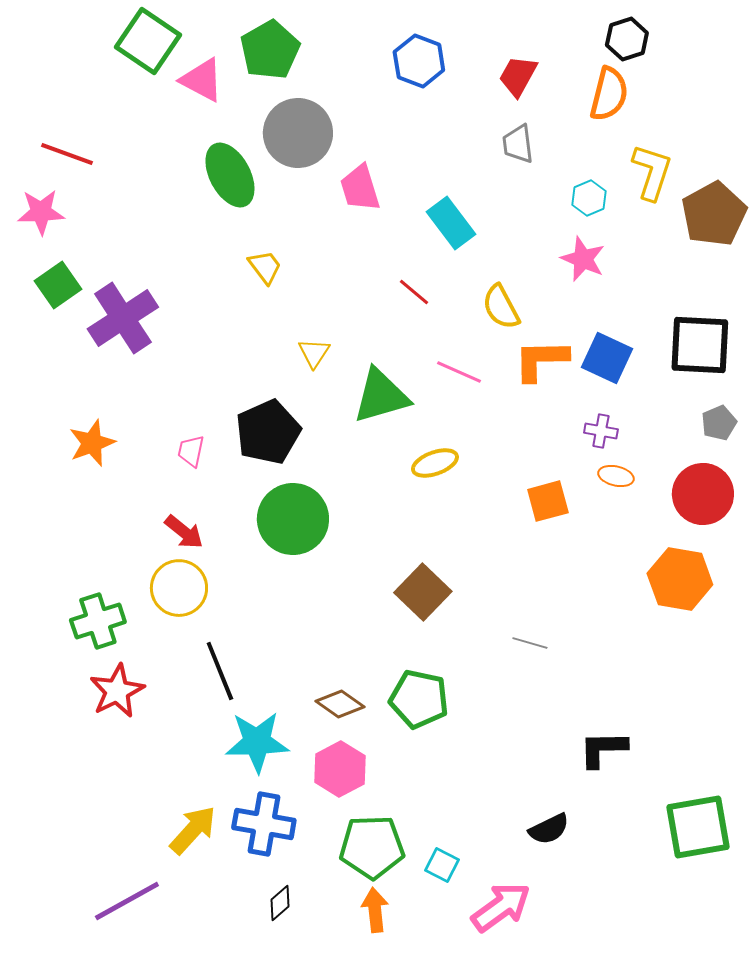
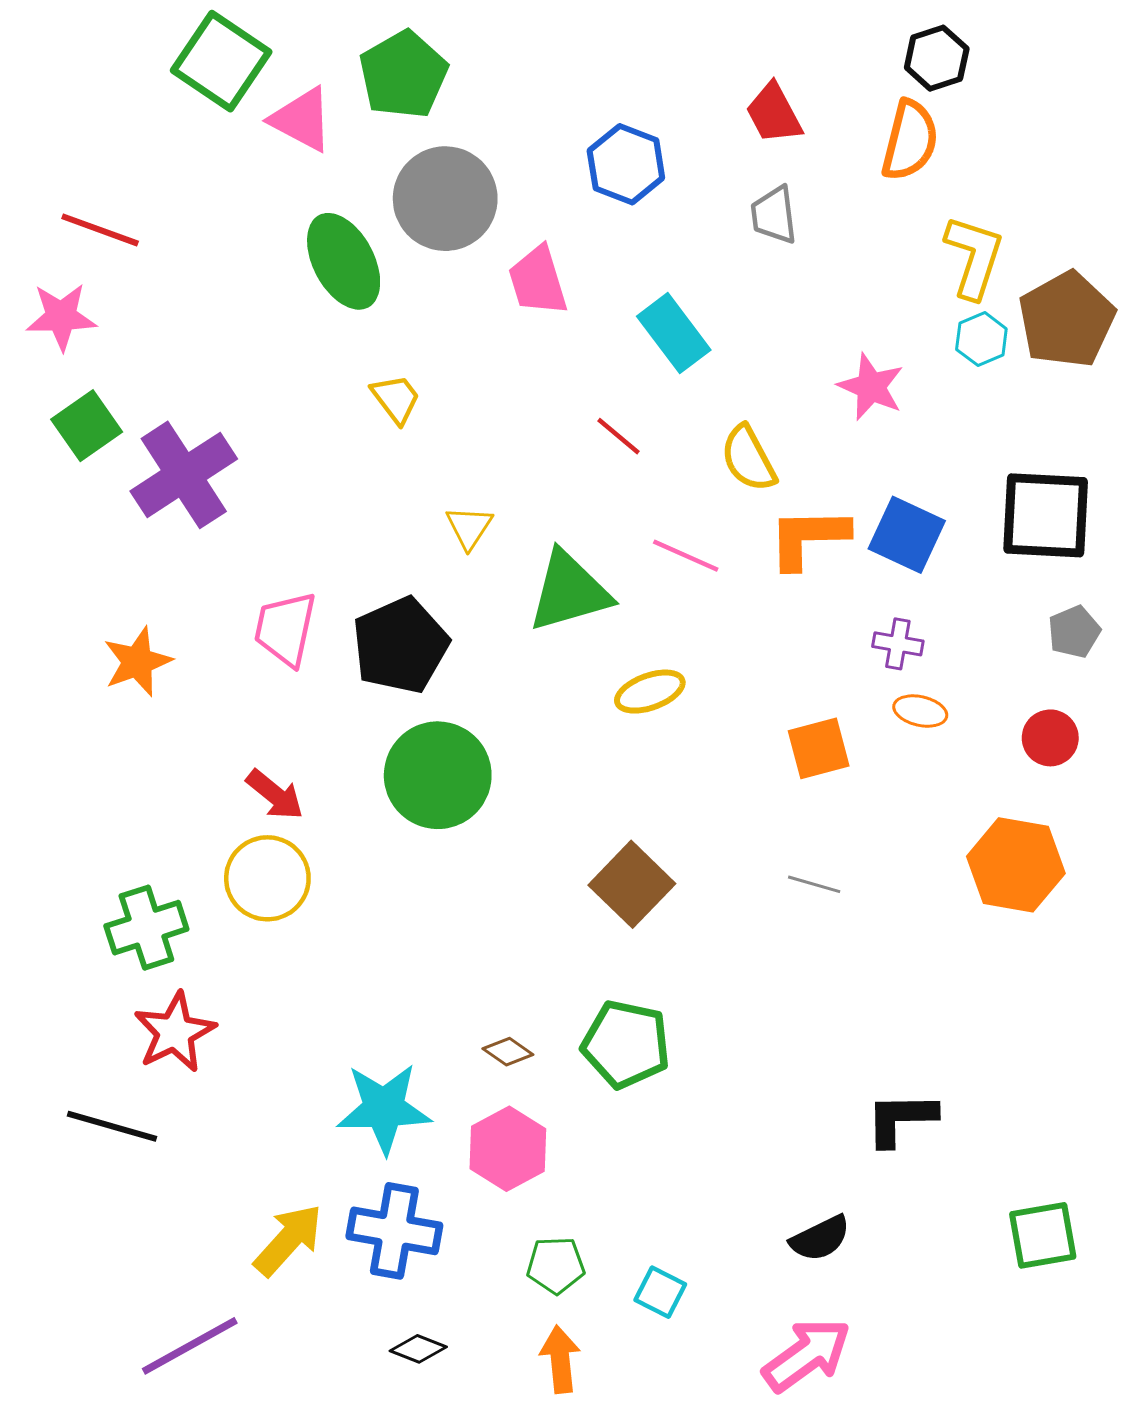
blue hexagon: (419, 61) -> (626, 164), moved
red trapezoid: (518, 76) -> (774, 113), turned -57
cyan hexagon: (589, 198) -> (981, 339), moved
pink trapezoid: (191, 451) -> (285, 629), moved, size x1.6
red circle: (703, 494) -> (1050, 738), size x0.6
gray line: (530, 643) -> (814, 884), moved
black line: (220, 671) -> (112, 1126), moved, turned -52
brown diamond: (340, 704) -> (508, 1052), size x0.7
green square: (698, 827) -> (1043, 1235), size x0.7
green pentagon: (372, 847) -> (556, 1265), size x0.6
black diamond: (280, 903) -> (418, 1349), turned 63
pink arrow: (501, 907) -> (807, 1355), moved

